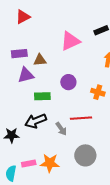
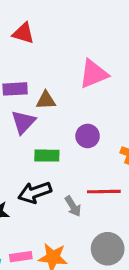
red triangle: (23, 17) -> (23, 33), turned 42
purple triangle: (26, 75) -> (23, 122), turned -36

